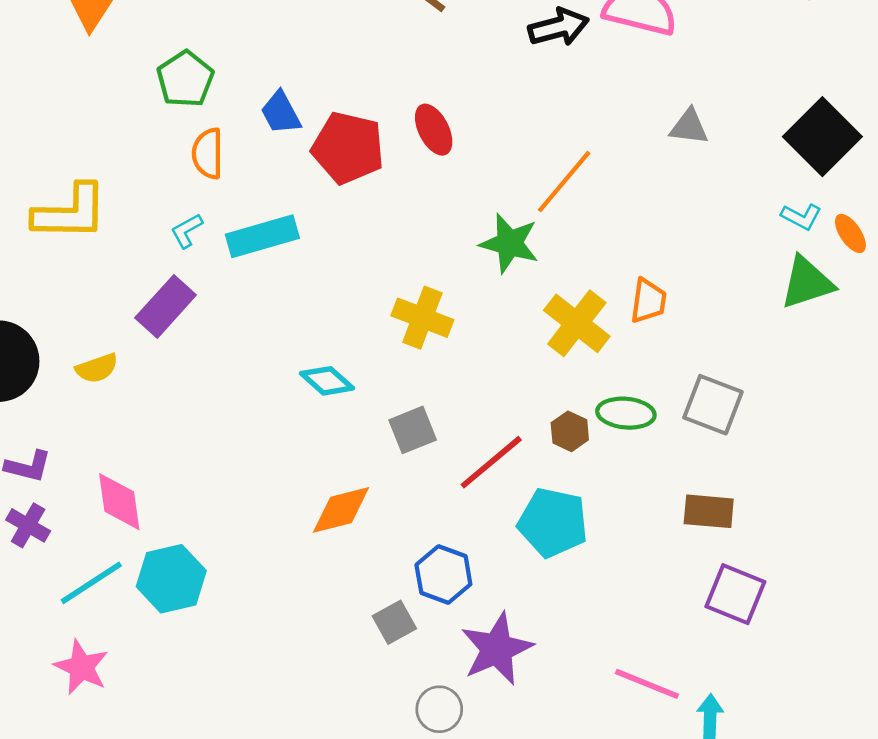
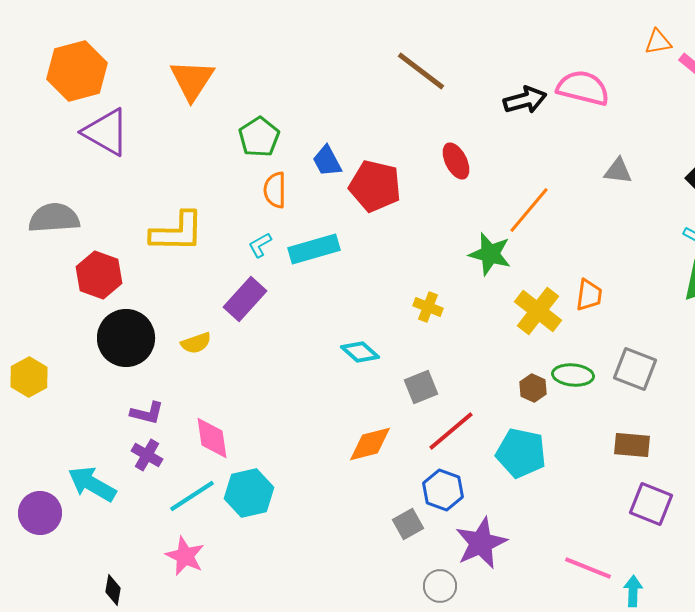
red ellipse: (434, 130) -> (456, 161), moved
yellow cross: (422, 318) -> (428, 307), size x0.7
red line: (491, 462) -> (451, 431), moved

